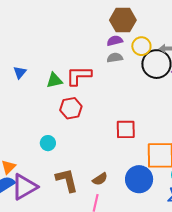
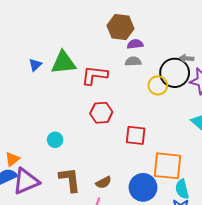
brown hexagon: (123, 20) -> (121, 27), moved
yellow circle: (141, 46) -> (158, 85), moved
green triangle: (54, 80) -> (64, 63), moved, size x1.5
red hexagon: (71, 108) -> (101, 113), moved

